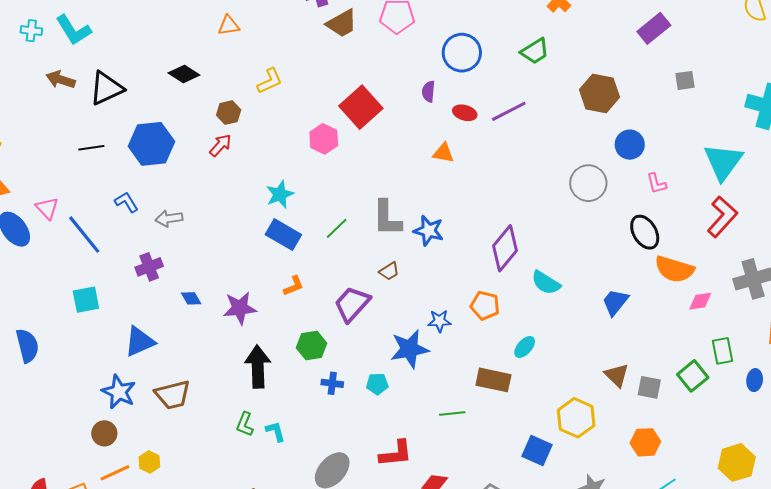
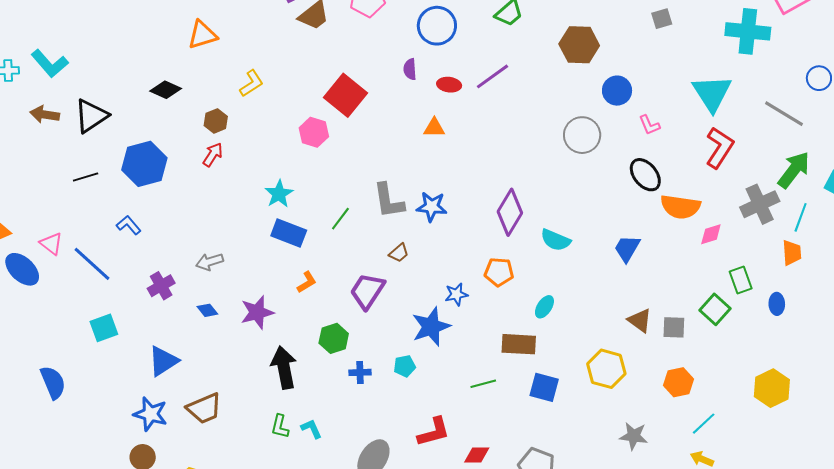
orange triangle: (229, 25) -> (202, 35), size x1.4
gray arrow: (169, 219) -> (210, 262), moved
blue square: (537, 450) -> (544, 387), moved

